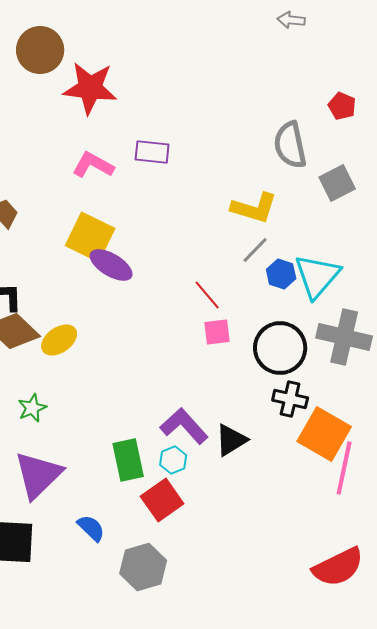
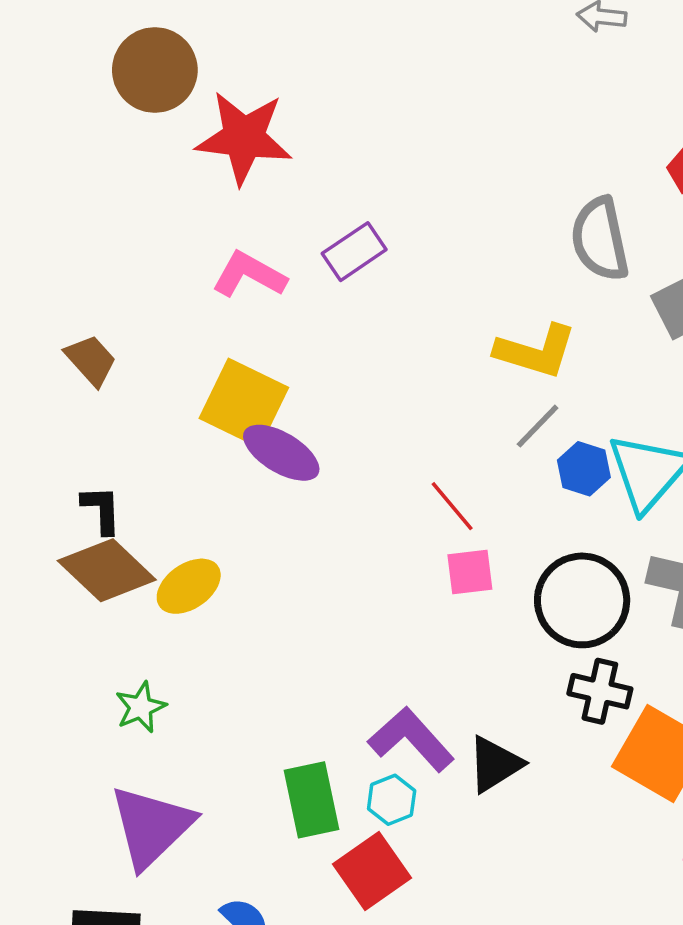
purple rectangle: (152, 152) -> (354, 252), turned -40

